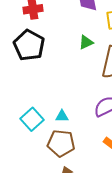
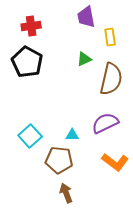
cyan triangle: (62, 116) -> (72, 135), moved

